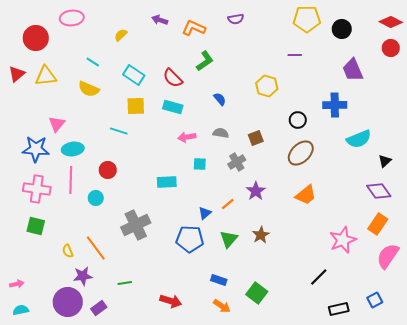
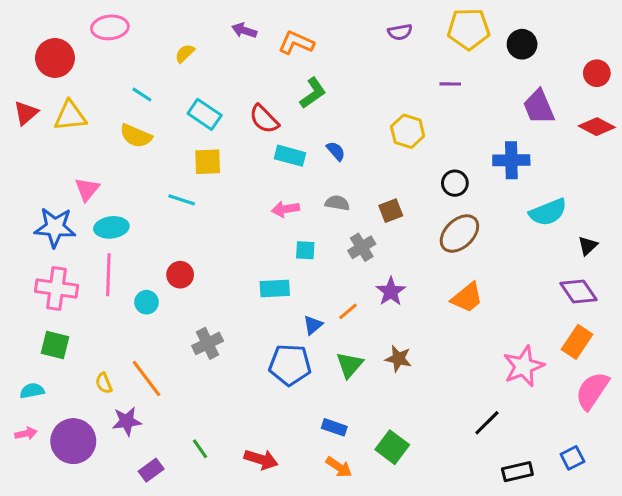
purple semicircle: (236, 19) -> (400, 32), moved
red diamond: (391, 22) -> (597, 127), moved
cyan rectangle: (173, 107) -> (290, 156), moved
red circle: (108, 170) -> (180, 275), moved
cyan rectangle: (167, 182) -> (275, 288), moved
gray cross: (136, 225) -> (208, 343), size x0.7
brown star: (261, 235) -> (398, 359), turned -30
green line: (125, 283) -> (200, 449), moved, turned 64
purple circle: (68, 302) -> (73, 441), moved
cyan semicircle: (21, 310) -> (32, 391), moved

